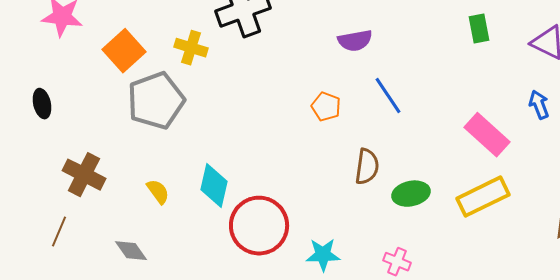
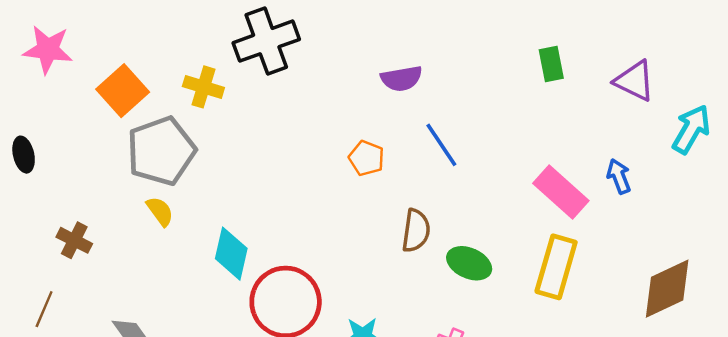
blue arrow: (539, 105) -> (619, 176), moved
brown cross: (84, 175) -> (74, 240), size x0.7
yellow semicircle: (158, 192) -> (160, 211), moved
green ellipse: (411, 194) -> (469, 263), turned 36
yellow rectangle: (483, 197) -> (556, 267), turned -48

